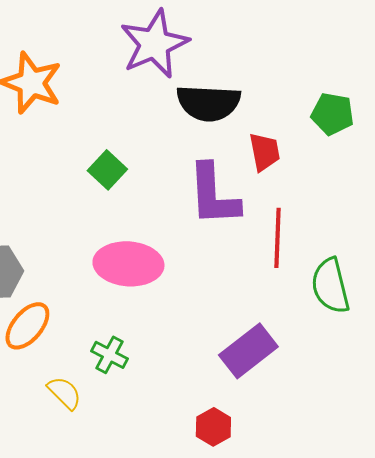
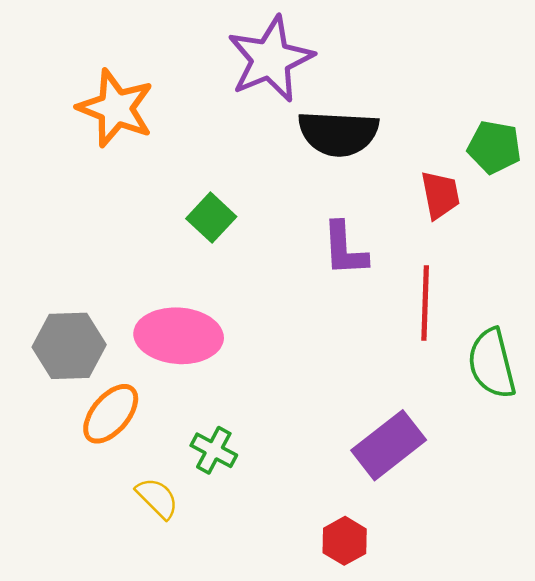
red trapezoid: (264, 152) -> (440, 195), moved
purple L-shape: (213, 195) -> (345, 249), size x0.7
pink ellipse: (128, 264) -> (179, 336), moved

